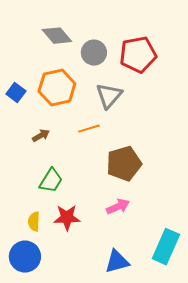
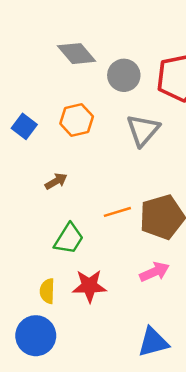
orange hexagon: (57, 88) -> (77, 120), size x0.7
orange line: (89, 129) -> (117, 212), moved

